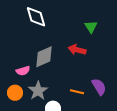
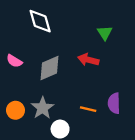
pink semicircle: (23, 71) -> (14, 61), moved, turned 48
purple semicircle: (99, 87) -> (114, 103), turned -150

